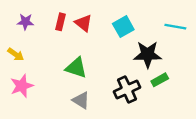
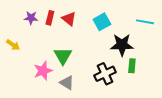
purple star: (25, 22) -> (31, 18), moved
green triangle: (76, 68) -> (63, 56), turned 42
green rectangle: (160, 80) -> (132, 66), turned -56
pink star: (22, 86) -> (43, 71), moved

